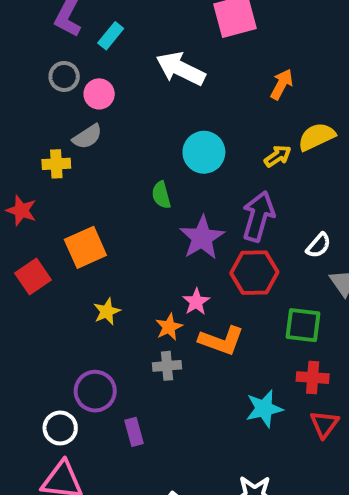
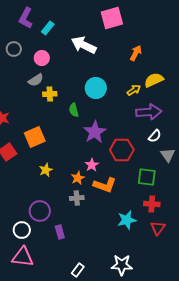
gray circle: (64, 76) -> (14, 49), moved
yellow cross: (56, 164) -> (50, 94), moved
purple arrow: (258, 216) -> (149, 112), moved, turned 70

